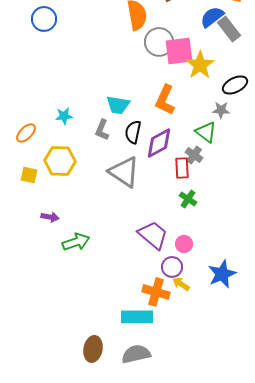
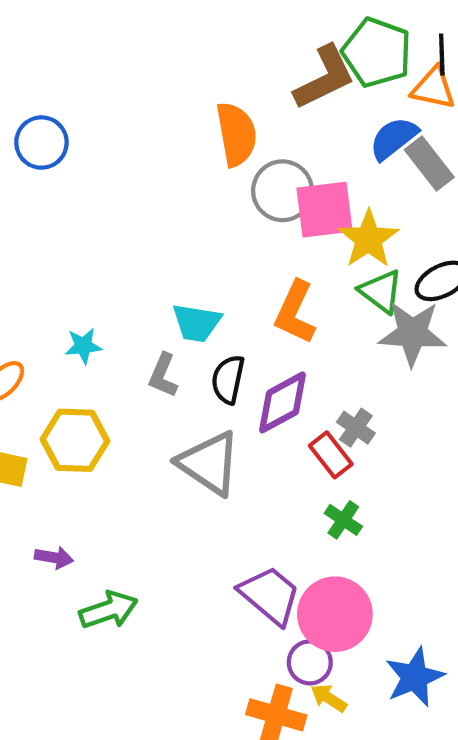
gray star: (221, 110) -> (412, 333), size x1.8
green triangle: (206, 132) -> (381, 291), moved
red rectangle: (182, 168) -> (331, 455), turned -35
pink circle: (184, 244) -> (335, 614), size x2.0

